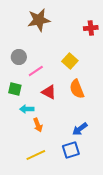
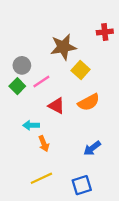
brown star: (39, 20) -> (63, 47), moved
green square: (15, 89) -> (17, 86), moved, turned 32
orange semicircle: (77, 89) -> (89, 102), turned -96
blue square: (71, 150) -> (82, 185), moved

